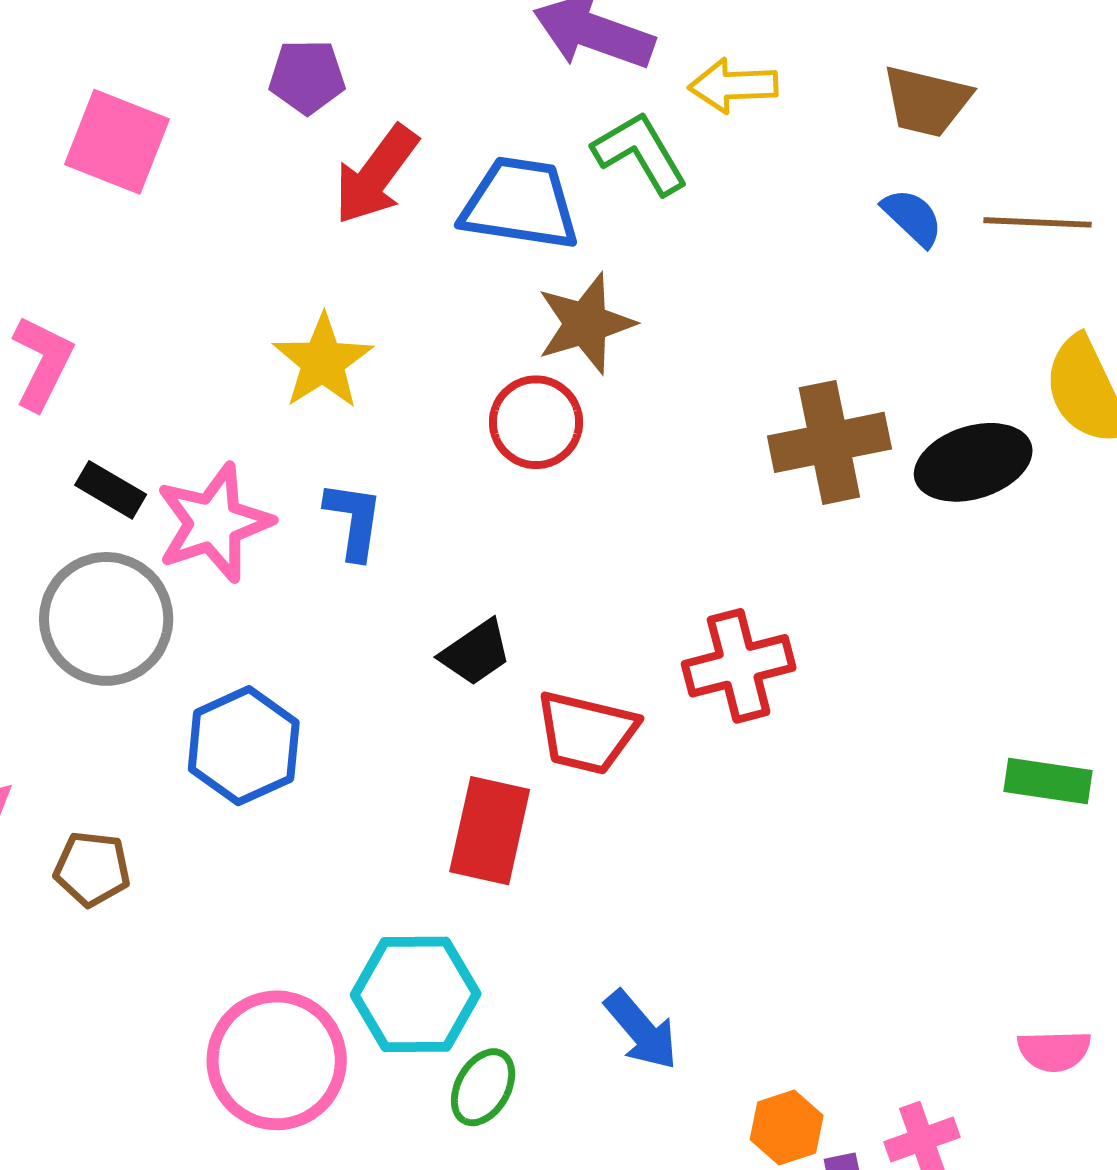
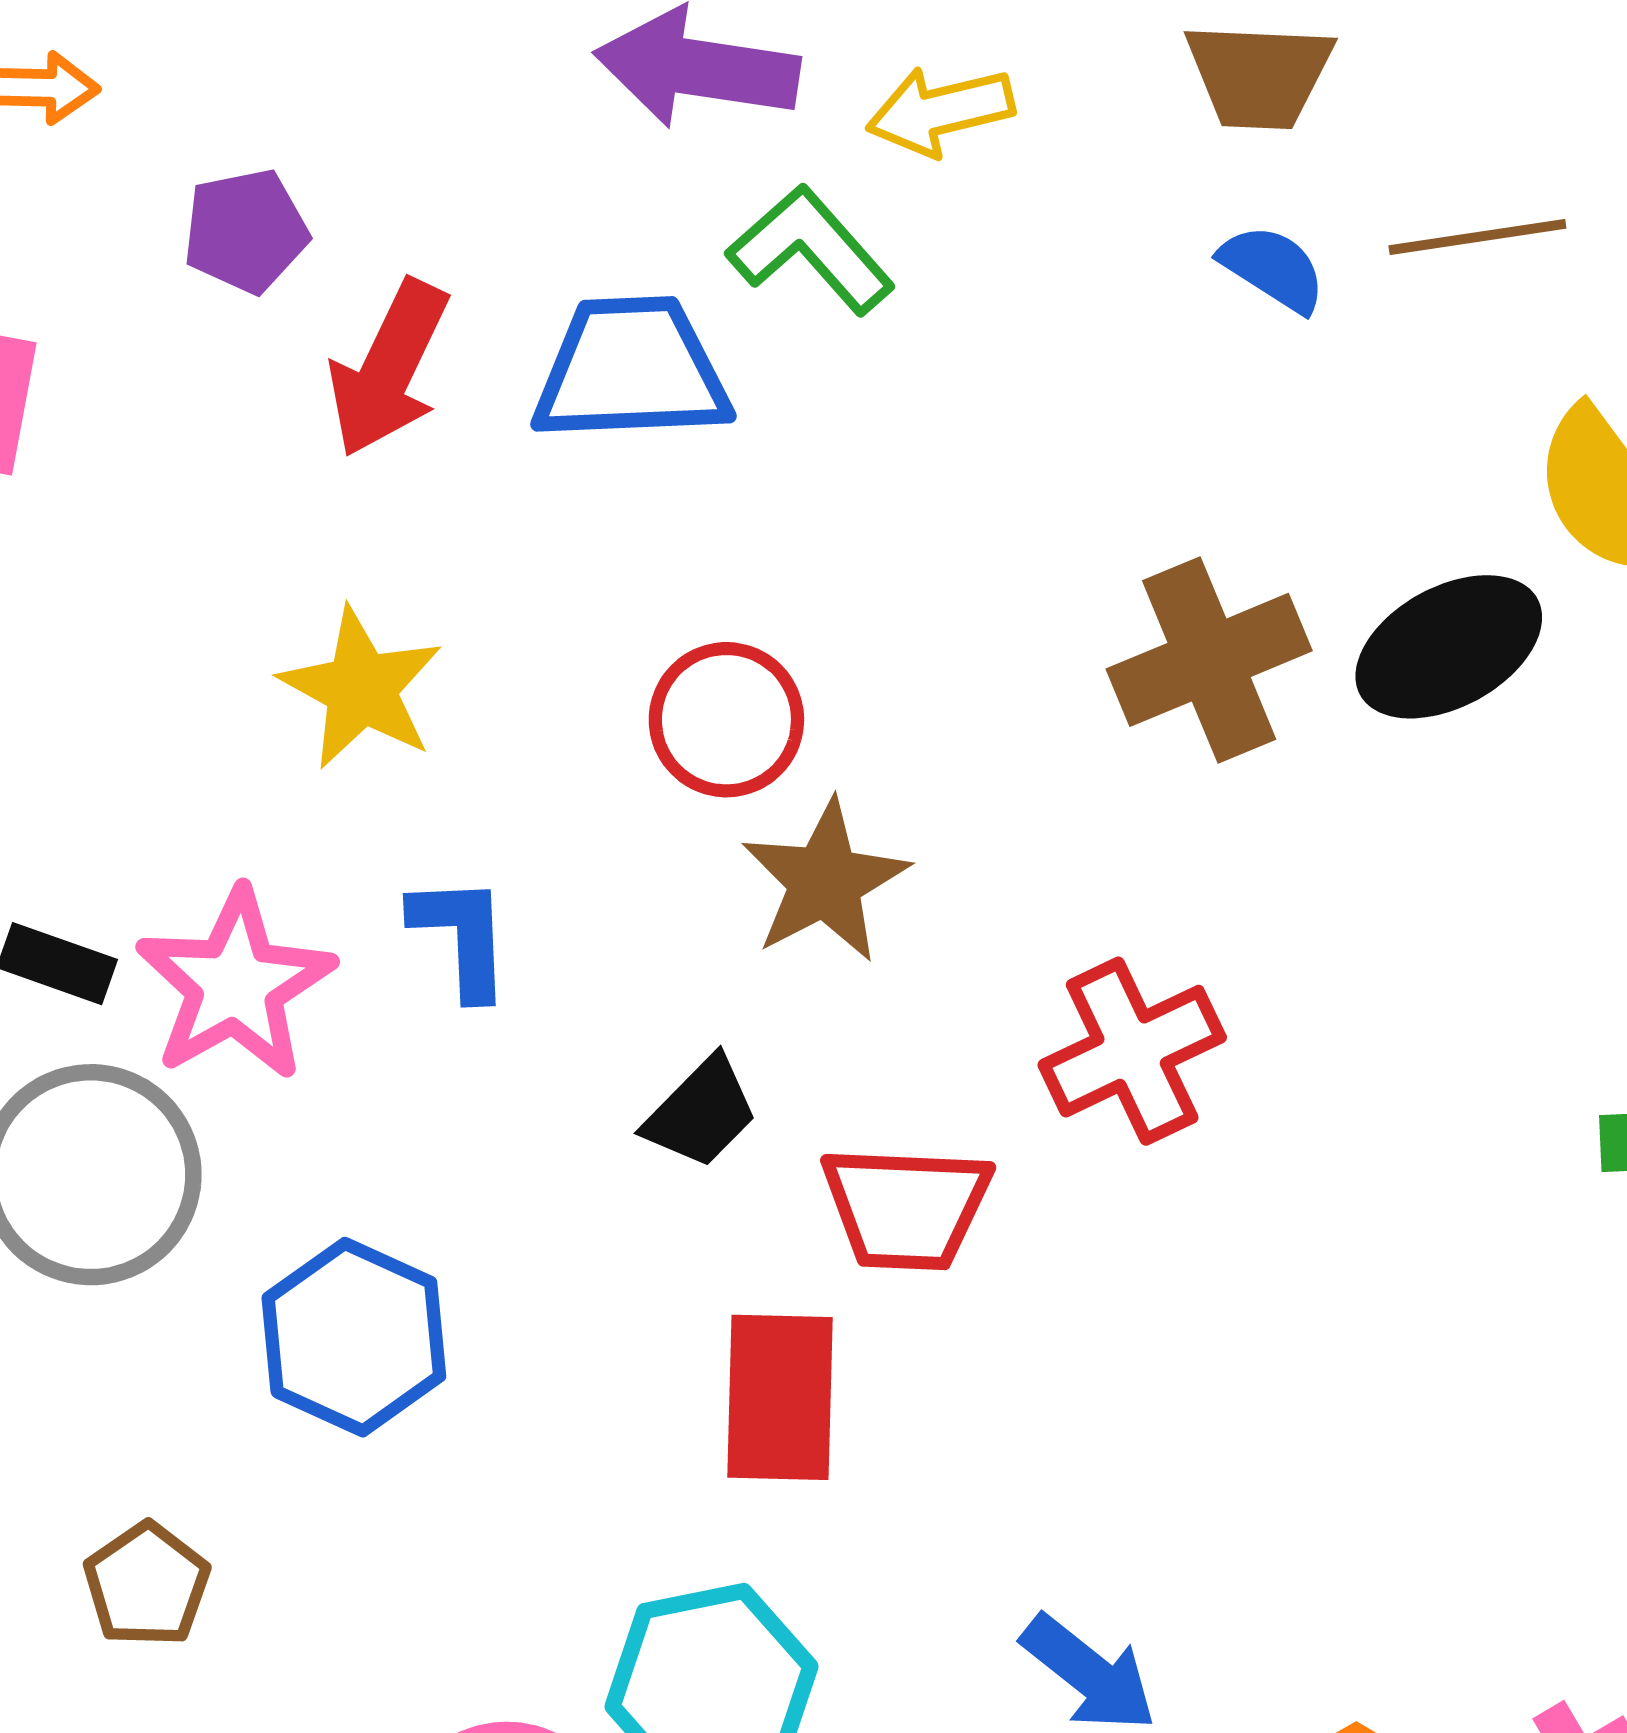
brown star: (586, 324) -> (825, 881), moved
brown pentagon: (92, 869) -> (147, 1585), turned -30

